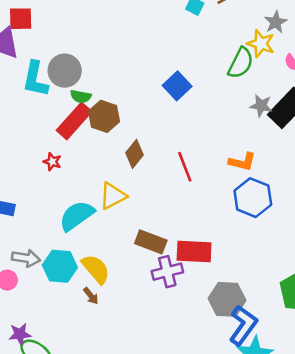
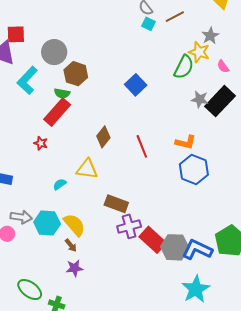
gray circle: (65, 71) -> (54, 52), moved
cyan L-shape: (35, 79) -> (27, 80), turned 32
brown hexagon: (104, 116) -> (76, 74), moved
yellow triangle: (113, 196) -> (87, 169), turned 35
cyan semicircle: (77, 216) -> (60, 184), size x0.5
red rectangle: (194, 252) -> (153, 240), moved, turned 40
blue L-shape: (243, 325) -> (197, 250), moved, turned -100
purple star: (20, 334) -> (75, 268), moved

